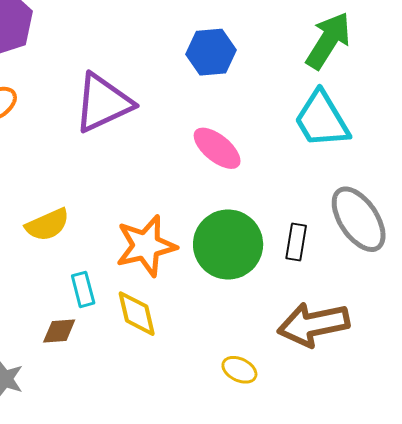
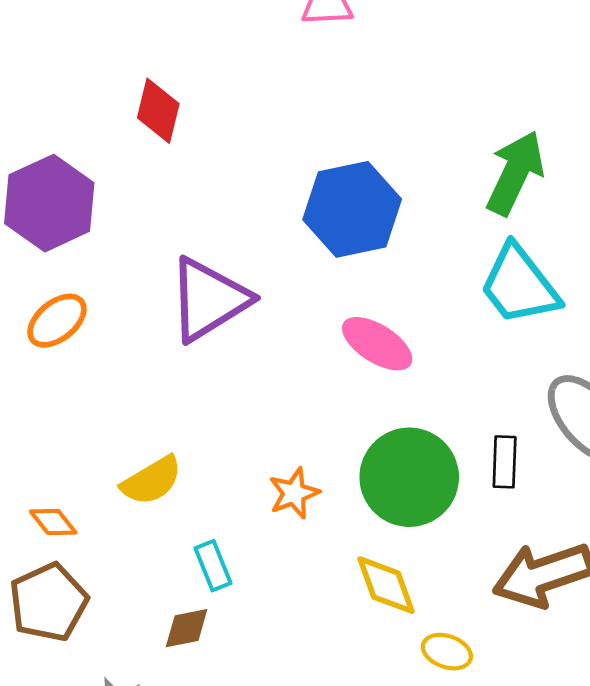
blue hexagon: (211, 52) -> (352, 209), size x1.4
orange star: (146, 246) -> (294, 493), size x0.6
yellow diamond: (137, 314) -> (386, 585), moved

